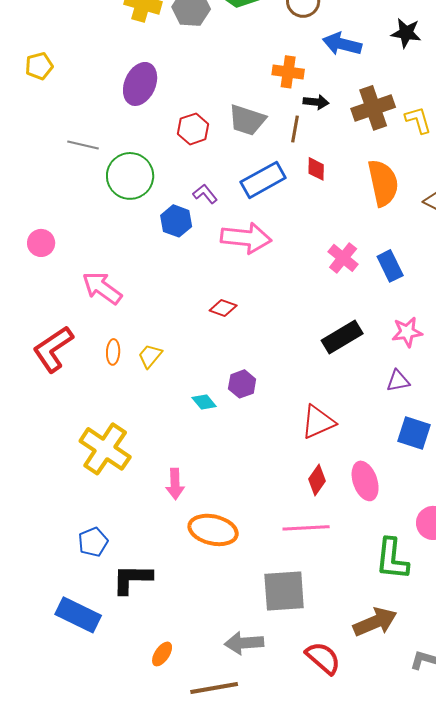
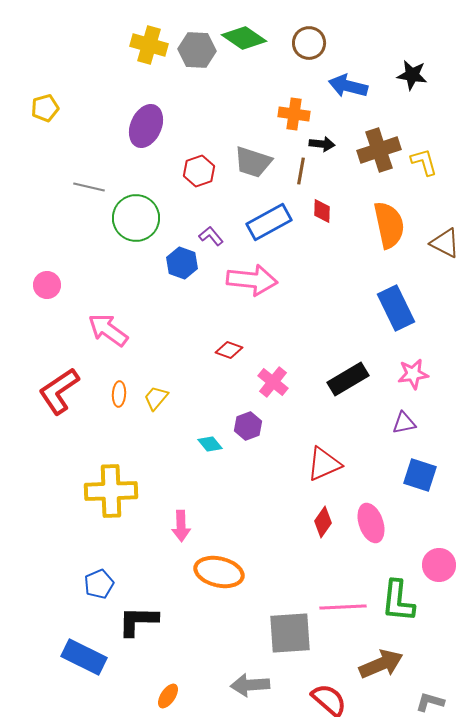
pink cross: (343, 258) -> (273, 382), moved
blue rectangle: (390, 266) -> (396, 308), size x1.4
yellow cross: (105, 449) -> (111, 491), turned -36
pink line: (306, 528) -> (343, 607), moved

